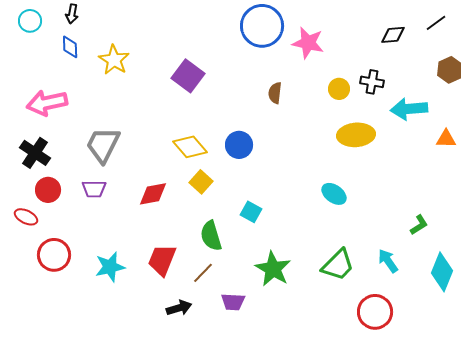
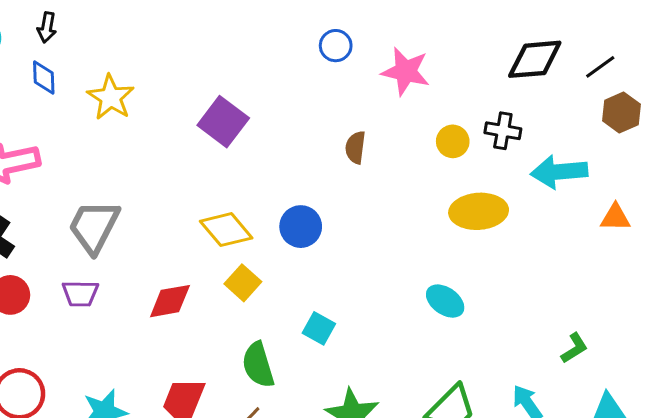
black line: (436, 23) -> (600, 67), moved
blue circle: (262, 26) -> (336, 46), size x0.5
black diamond: (393, 35) -> (535, 59), size x1.5

